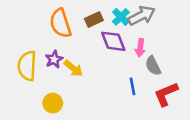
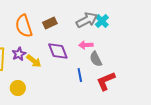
cyan cross: (121, 17) -> (102, 21), moved
purple diamond: (113, 41) -> (58, 51), moved
pink arrow: (140, 48) -> (86, 45), turned 80

